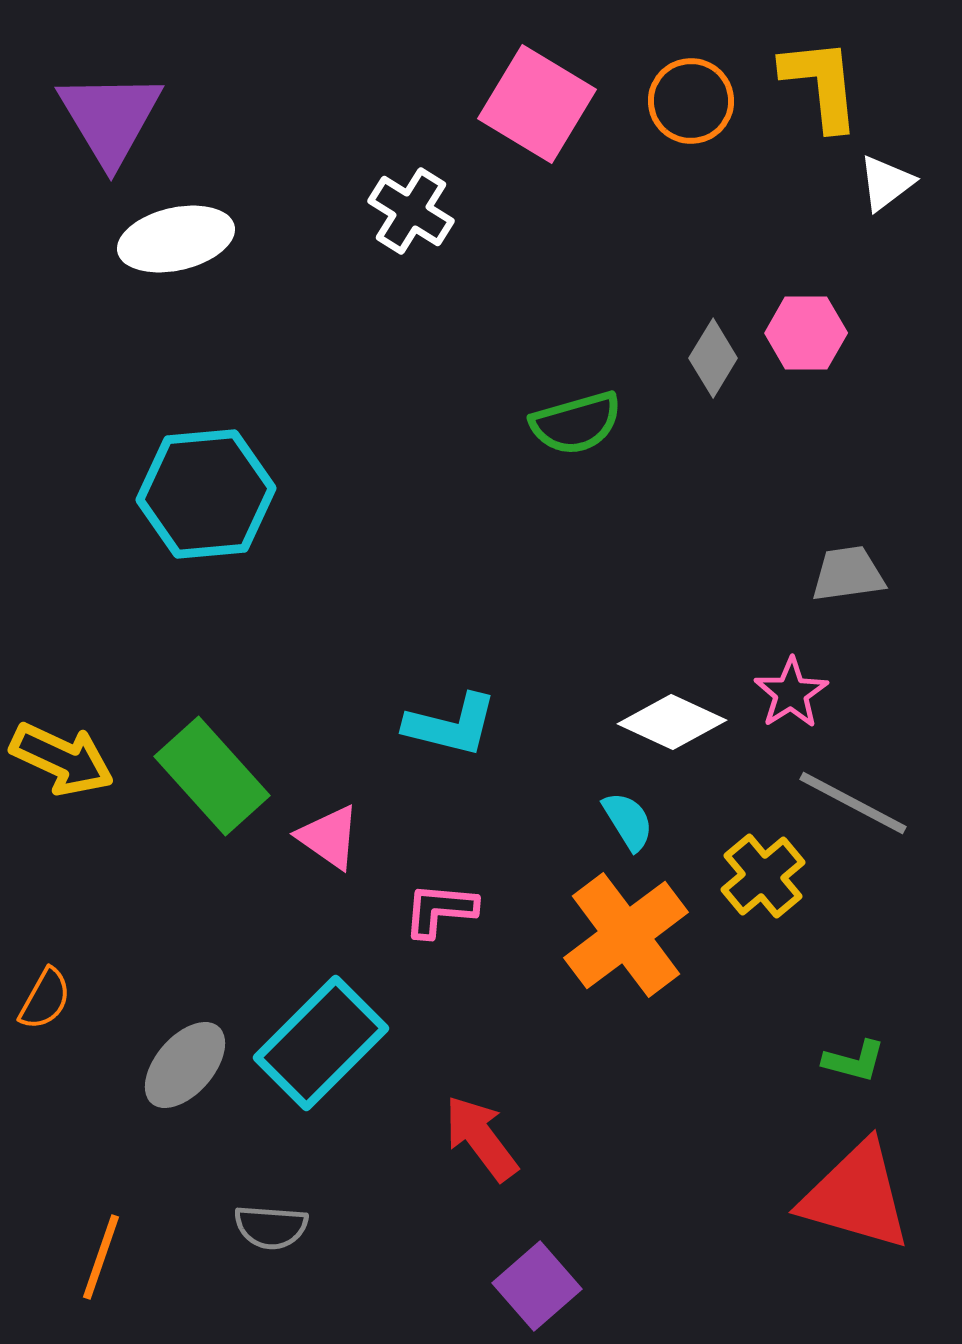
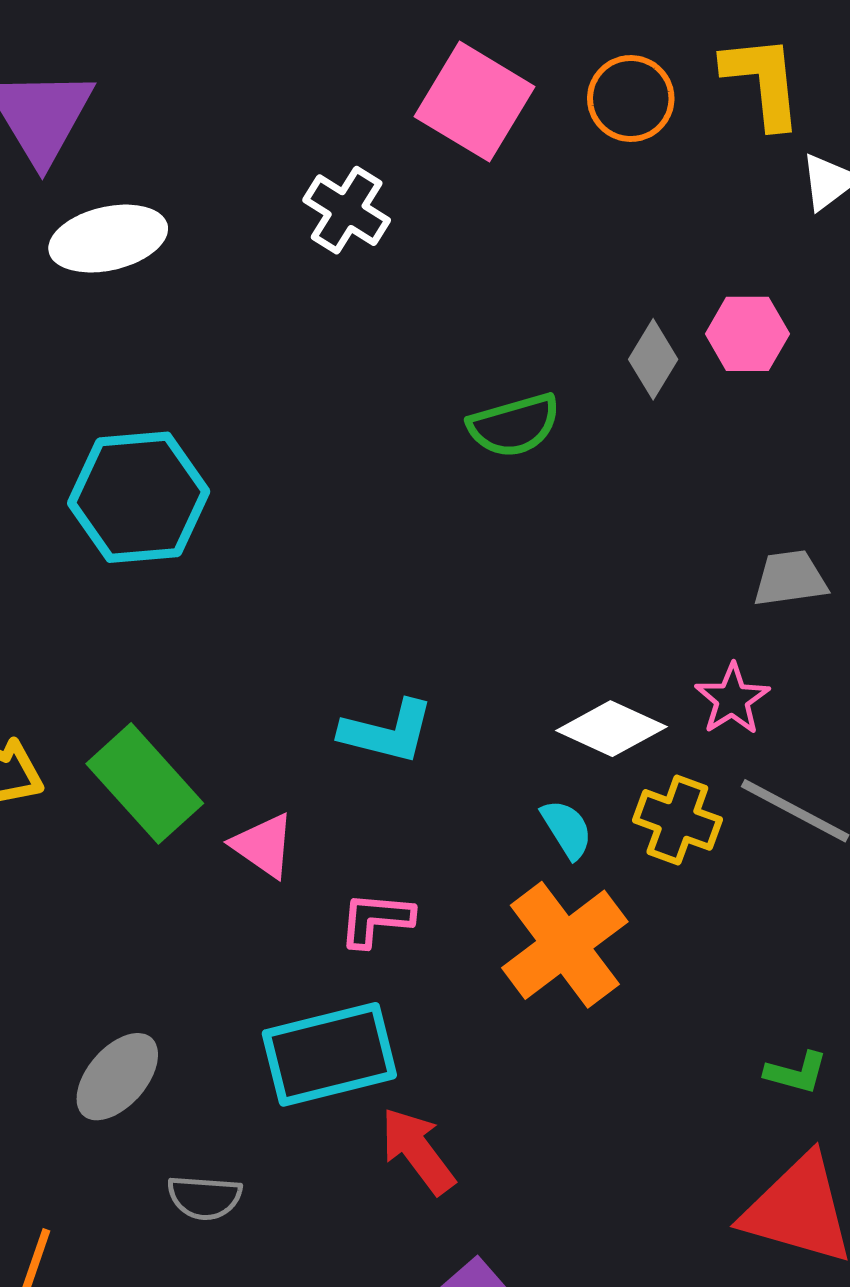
yellow cross: (763, 876) -> (677, 820), moved, turned -30
cyan rectangle: (321, 1043) -> (329, 1054), moved, turned 31
gray semicircle: (271, 1227) -> (205, 1197), moved

